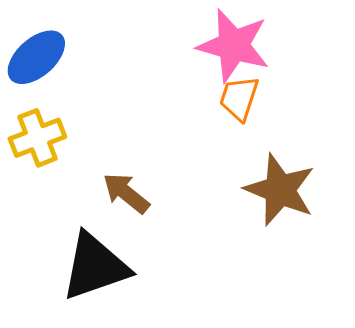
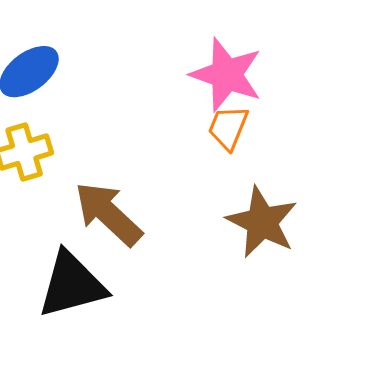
brown arrow: (126, 193) -> (108, 214), size x1.5

